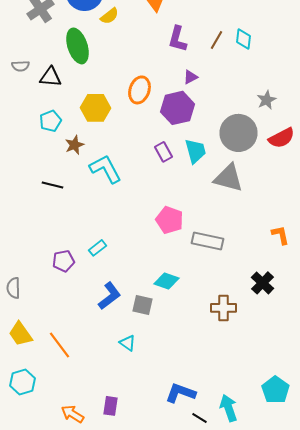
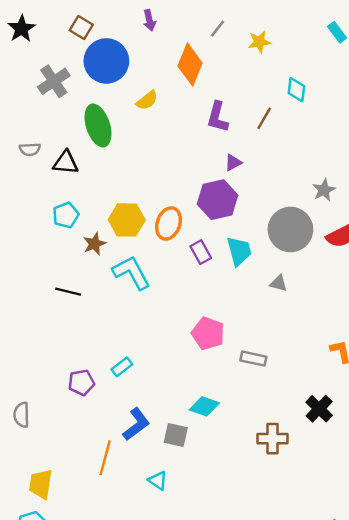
yellow semicircle: (110, 16) -> (147, 100), moved
cyan diamond: (244, 39) -> (296, 90), moved
orange ellipse: (140, 90) -> (169, 223), moved
yellow hexagon: (96, 108) -> (127, 220), moved
gray triangle: (228, 178) -> (278, 283), size x0.5
gray rectangle: (208, 241) -> (253, 359), size x0.7
yellow trapezoid: (20, 334) -> (41, 484), moved, turned 44
orange line: (60, 345) -> (105, 458), moved, turned 52

